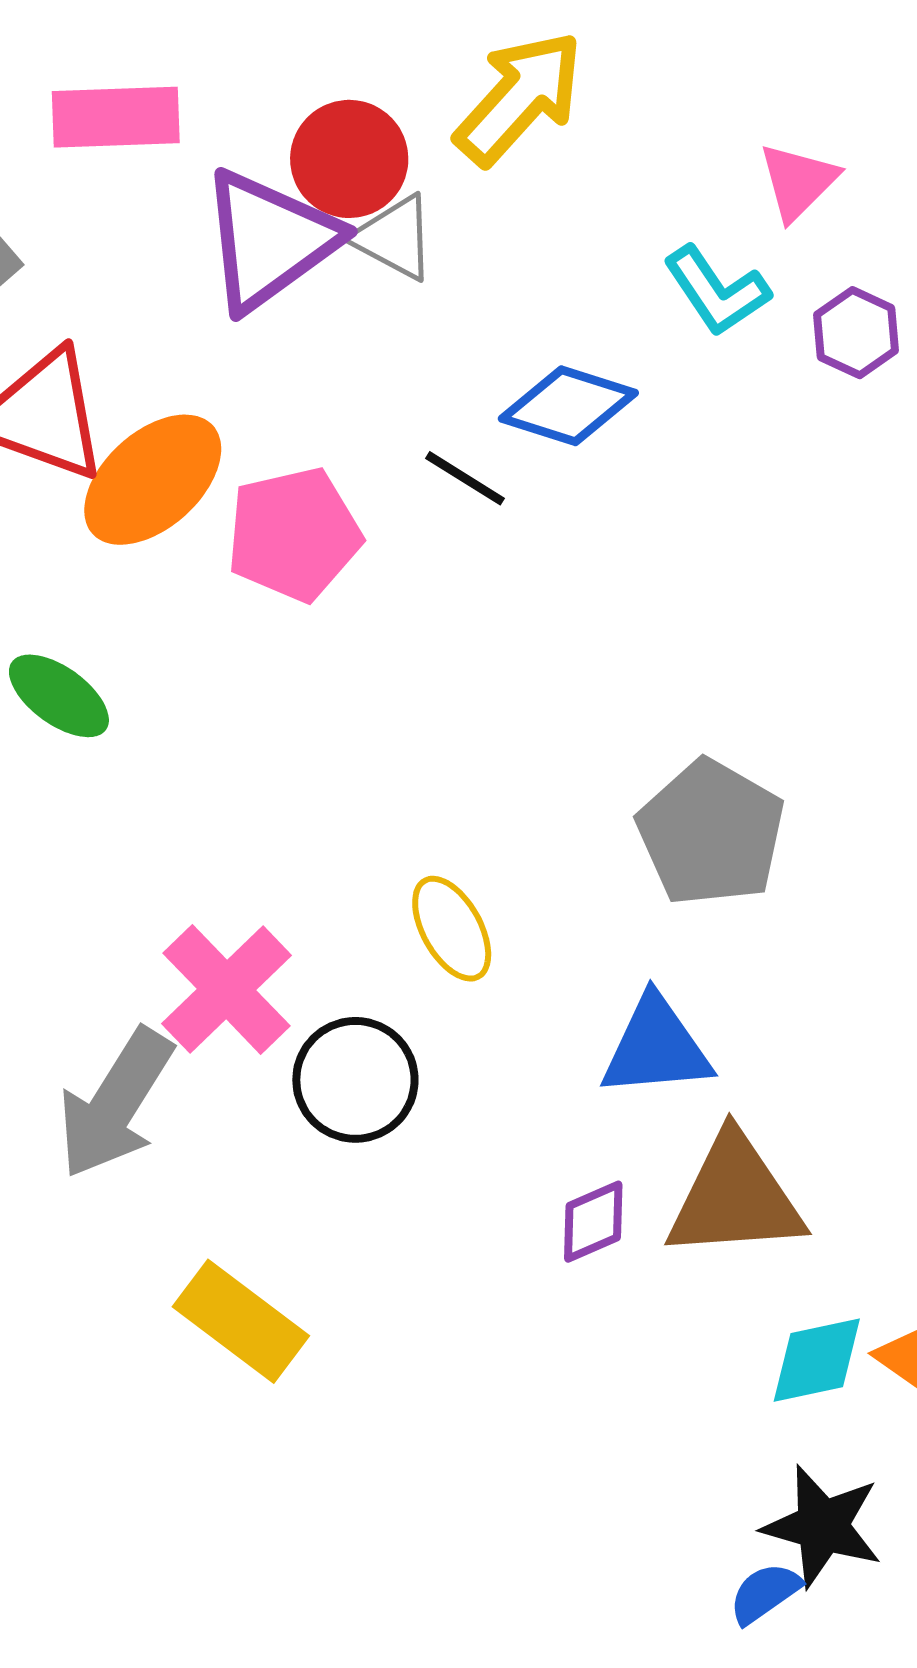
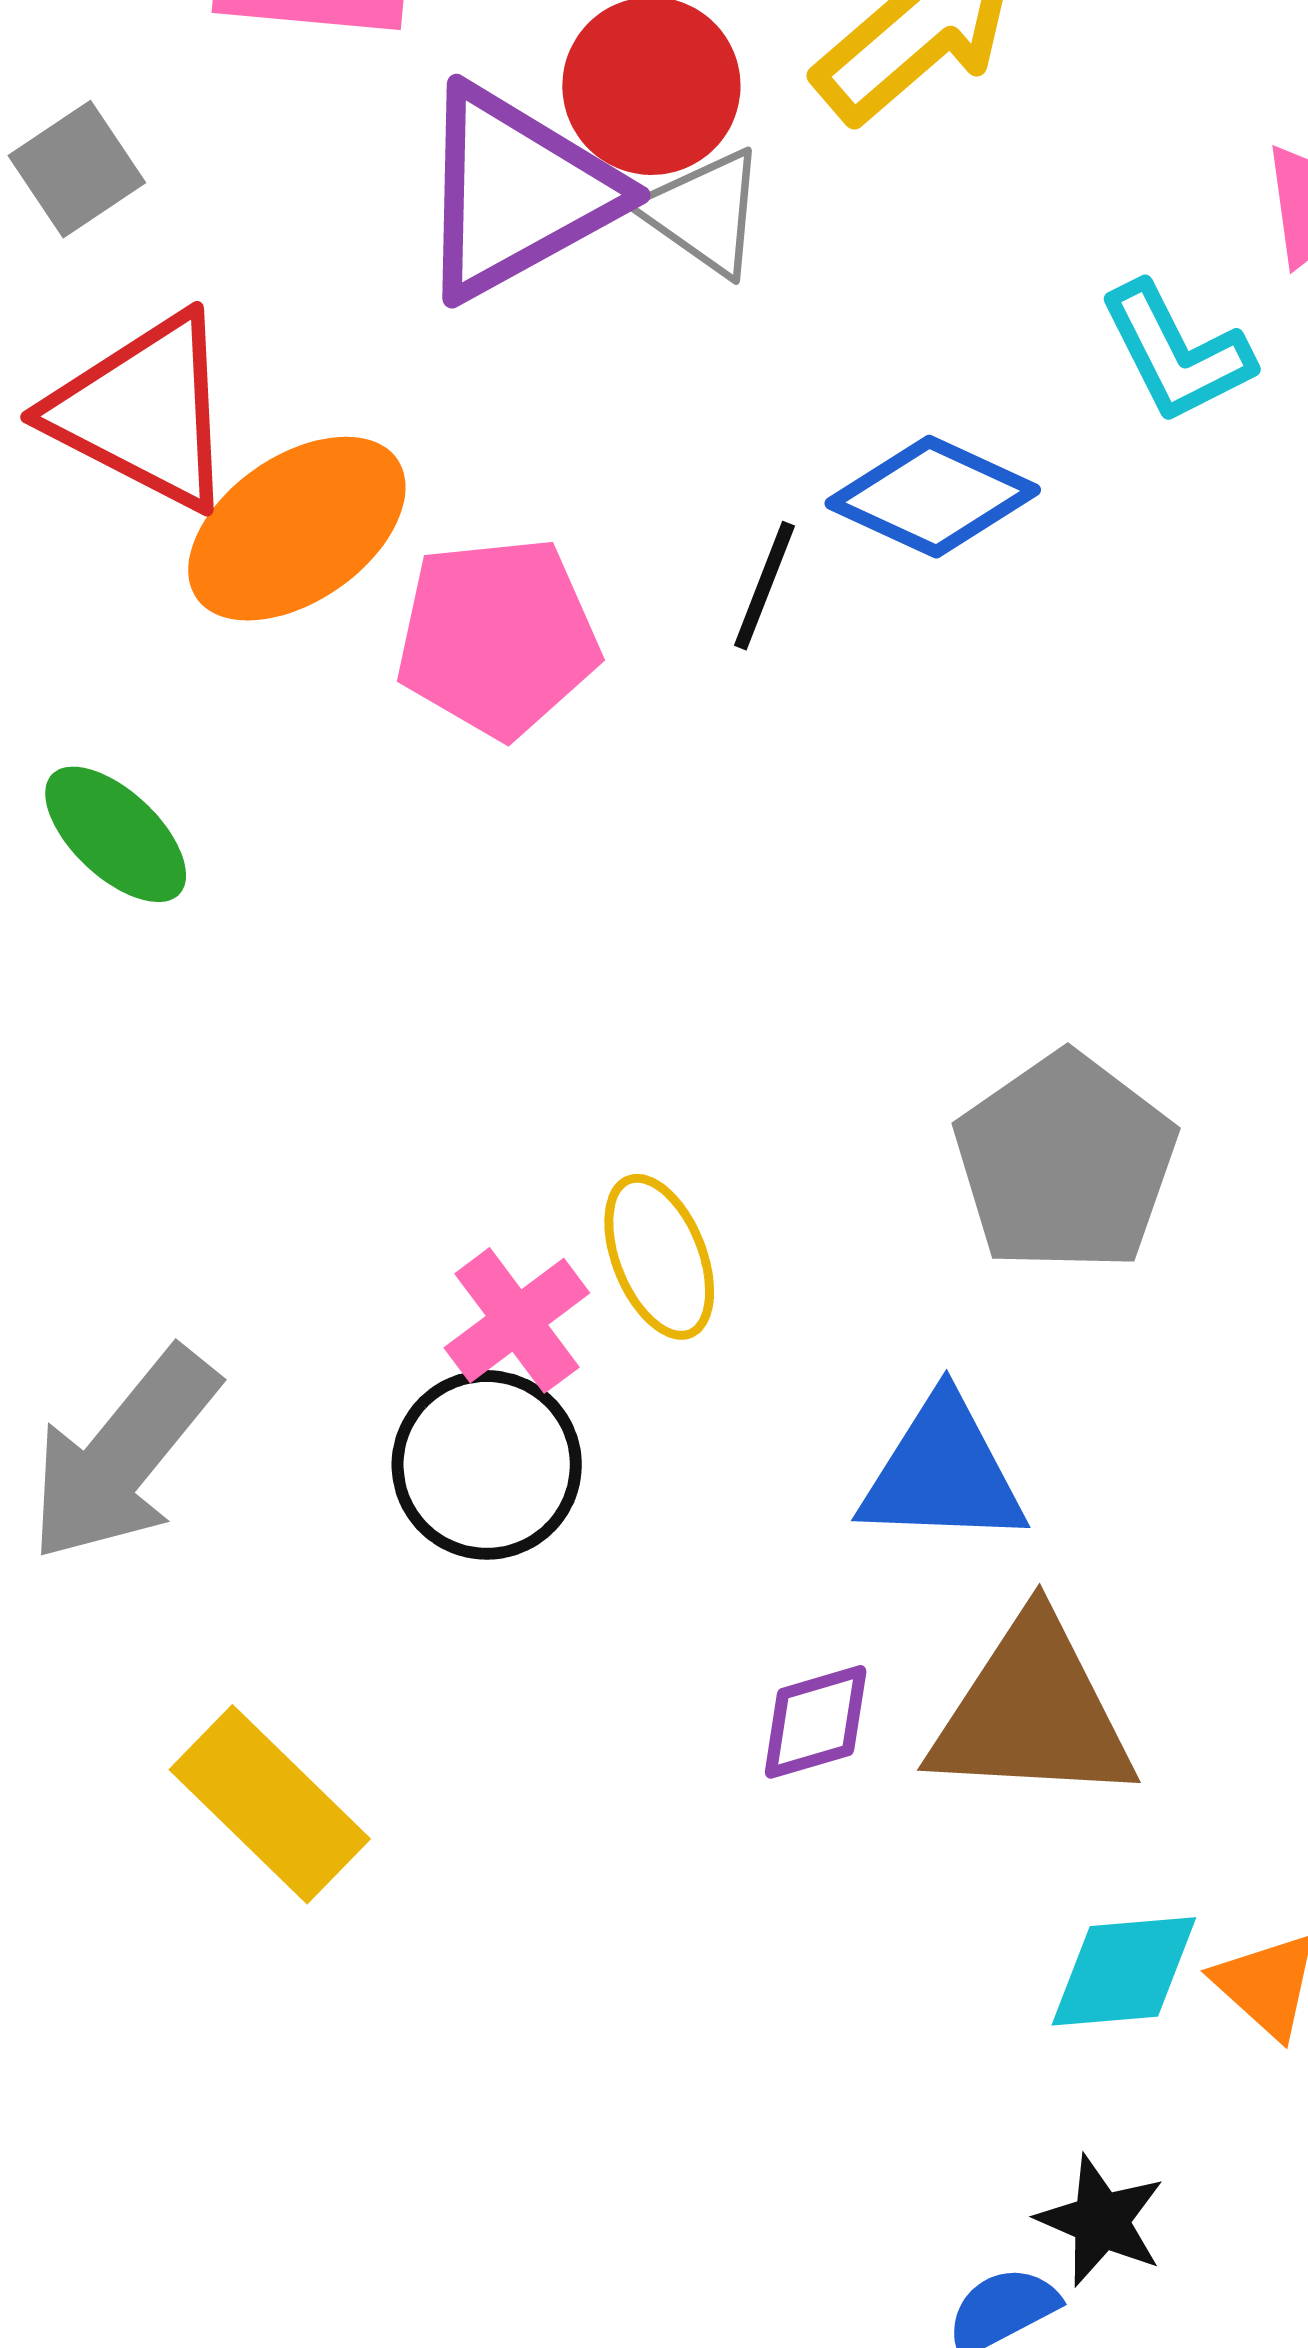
black line: (465, 478) -> (764, 586), turned 72
pink cross: (227, 990) -> (517, 1320), moved, size x0.7
black star: (822, 1526) -> (1101, 2221), size x0.7

